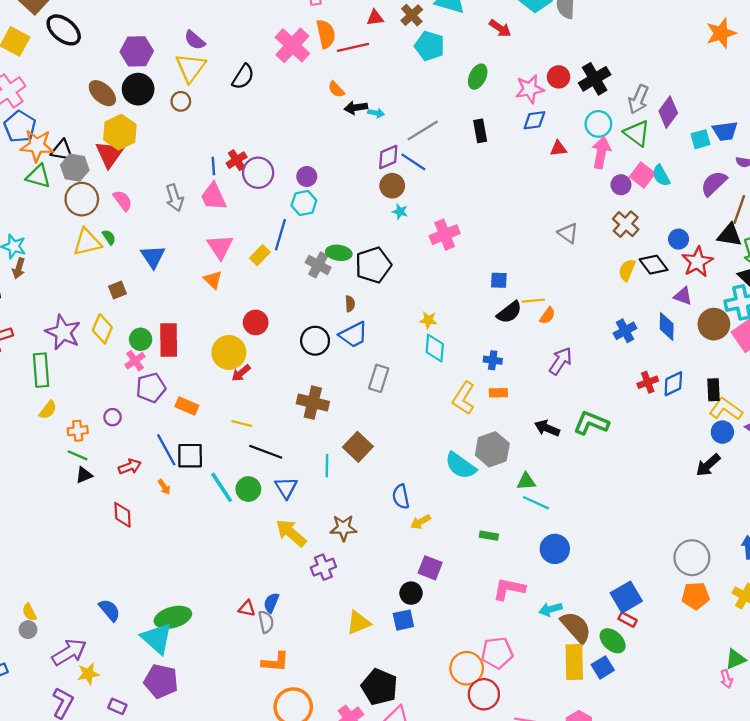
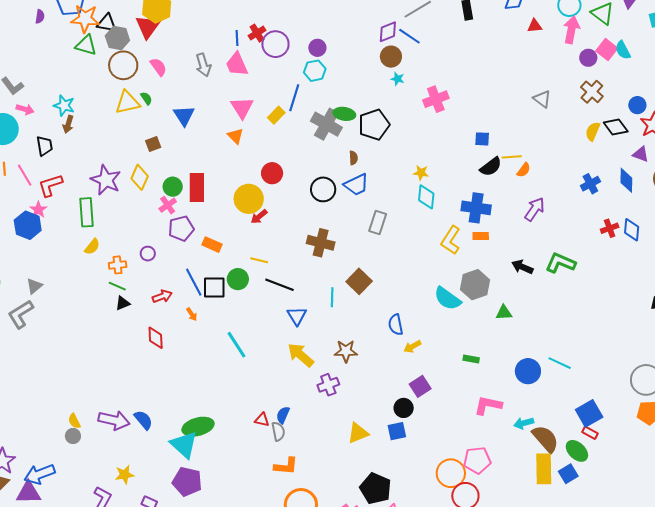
gray cross: (318, 265) -> (326, 124), size x1.4
blue cross: (493, 360) -> (476, 208), size x1.8
blue diamond: (673, 384) -> (632, 230), turned -60
cyan line: (222, 487) -> (236, 345), moved
green circle: (248, 489) -> (238, 279), moved
cyan line: (536, 503) -> (560, 363), moved
purple square: (430, 568) -> (420, 386), turned 35
purple arrow: (69, 652) -> (114, 420), moved, turned 44

